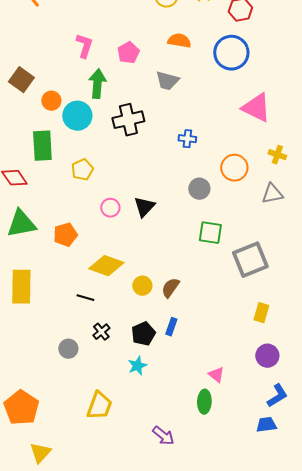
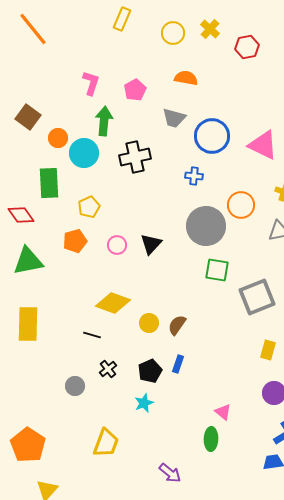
blue circle: (231, 53) -> (212, 136), moved
gray circle: (199, 189) -> (206, 226), size x1.8
orange pentagon: (65, 235) -> (75, 241), moved

